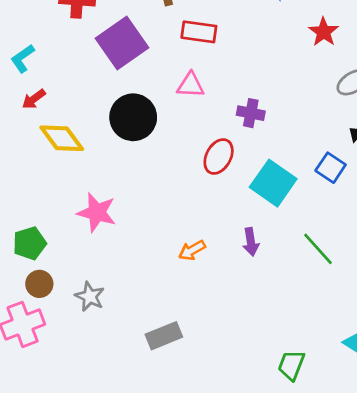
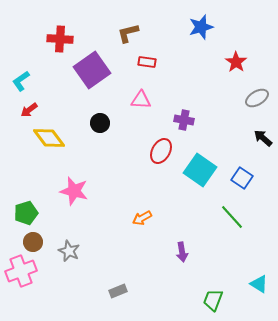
red rectangle: (199, 32) -> (147, 62), size x0.7
black circle: (133, 117) -> (100, 123), size x0.6
blue square: (331, 168) -> (242, 178), moved
purple arrow: (251, 242) -> (182, 252), moved
gray rectangle: (164, 336) -> (118, 291), moved, size x0.7

